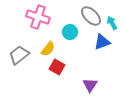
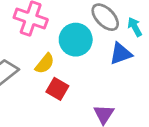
cyan circle: (70, 32) -> (76, 40), size x1.5

